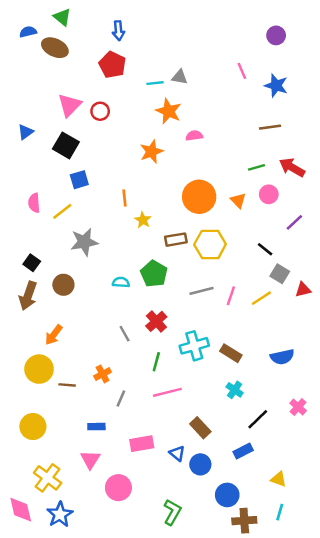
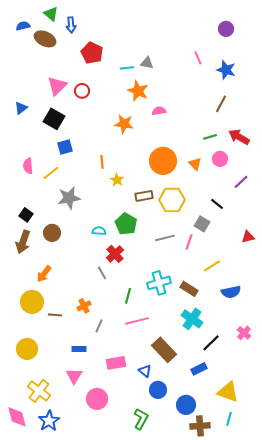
blue arrow: (118, 31) -> (71, 25), moved
brown line: (270, 127) -> (221, 104), turned -54
orange star: (151, 152) -> (124, 124), turned 30
gray square: (280, 274) -> (202, 224), moved
yellow line: (261, 298) -> (212, 266), moved
red cross: (156, 321) -> (115, 254), moved
cyan cross: (235, 390) -> (192, 319), size x1.5
brown rectangle: (200, 428) -> (164, 350), size x1.4
blue circle: (200, 464) -> (158, 390), moved
yellow triangle: (279, 479) -> (228, 392), size x1.6

